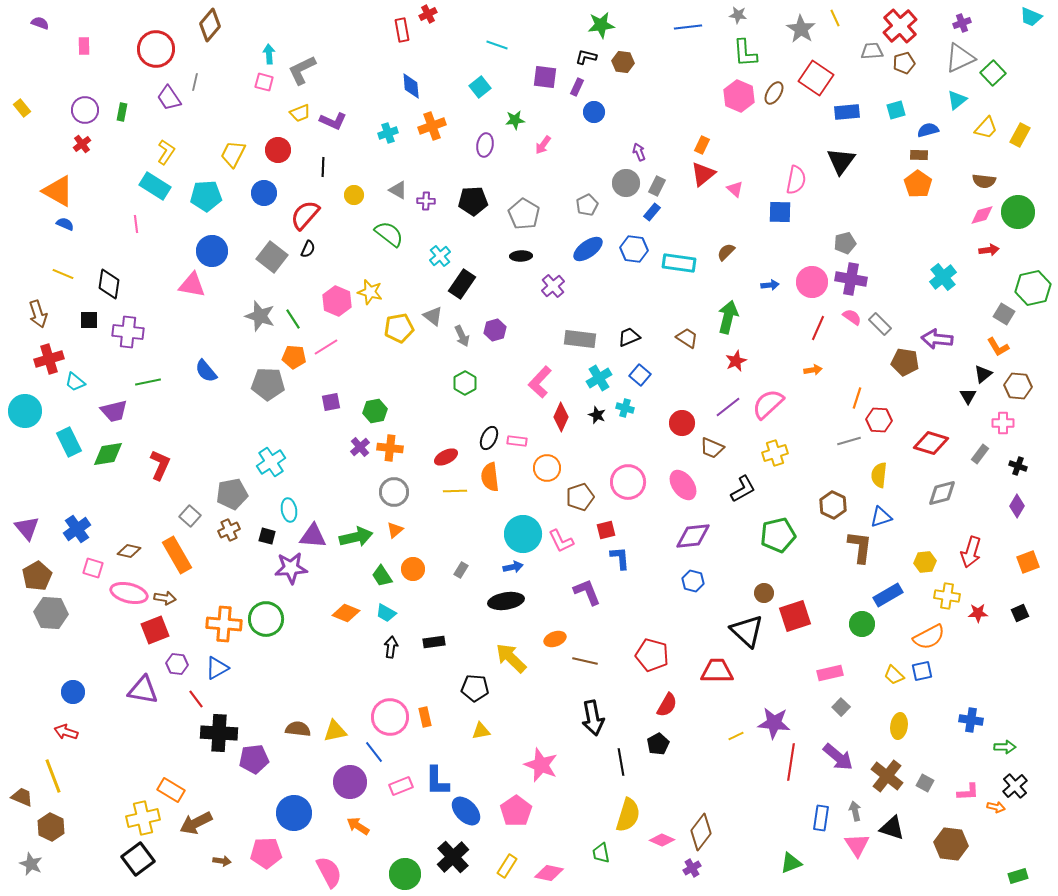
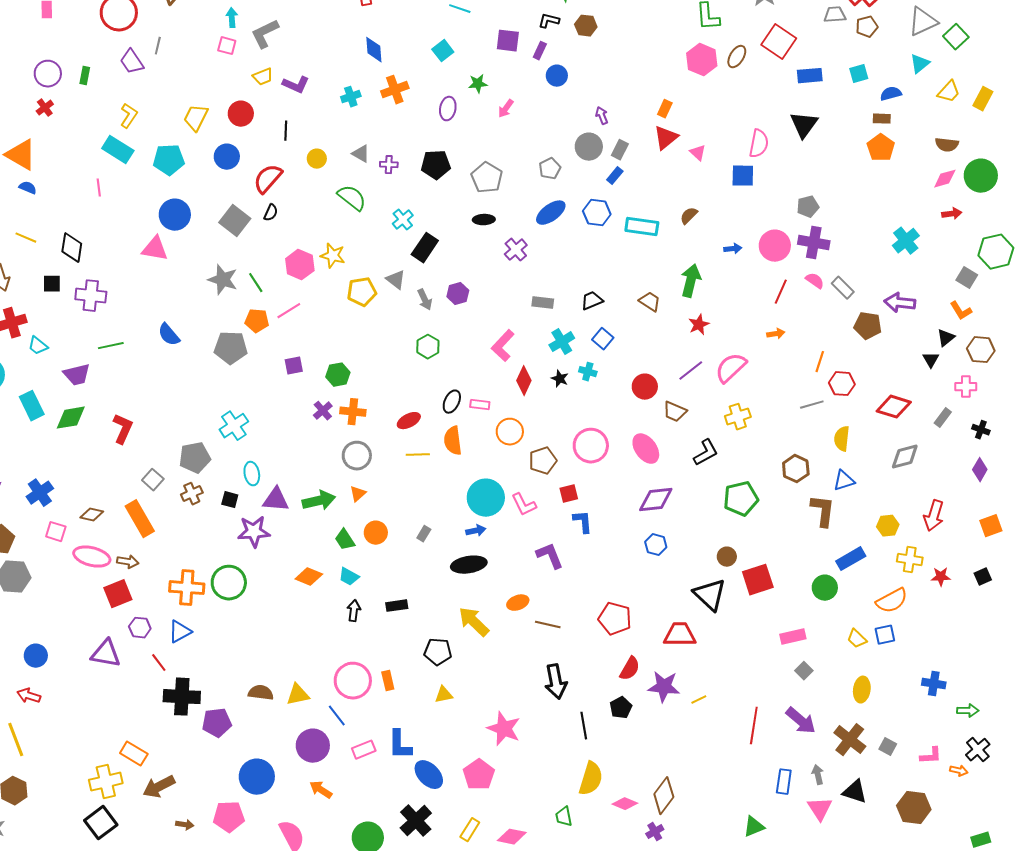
gray rectangle: (580, 339) -> (543, 303), size x0.7
purple star: (774, 723) -> (664, 687), moved

